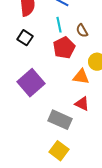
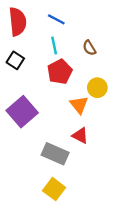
brown semicircle: (82, 31) -> (89, 48), moved
orange triangle: (81, 77) -> (79, 105), turned 42

